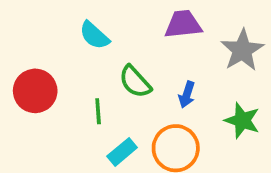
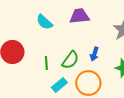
purple trapezoid: (183, 24) -> (79, 16), moved
green semicircle: (135, 82) -> (70, 60), moved, turned -102

